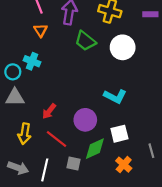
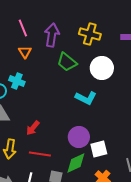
cyan L-shape: (115, 96) -> (86, 98), moved
purple circle: (85, 120) -> (79, 137), moved
red line: (57, 139) -> (40, 154), turned -30

